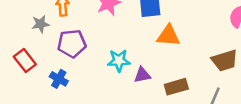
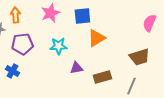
orange triangle: (168, 36) -> (96, 38), turned -36
cyan star: (119, 61) -> (58, 46), moved

